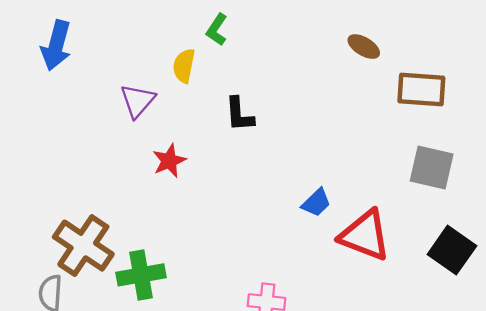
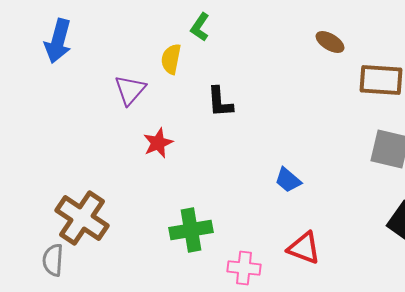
blue trapezoid: (316, 203) -> (288, 180), turned 84
red triangle: (365, 235) -> (304, 248), moved, size x0.7
green cross: (141, 275) -> (191, 230), moved

